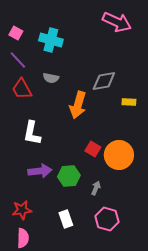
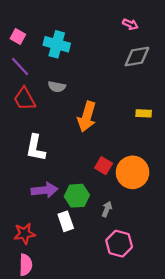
pink arrow: (117, 22) -> (130, 24), size x0.5
gray diamond: (104, 81) -> (137, 57), moved
white rectangle: (66, 219) -> (66, 221), moved

